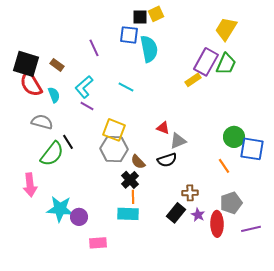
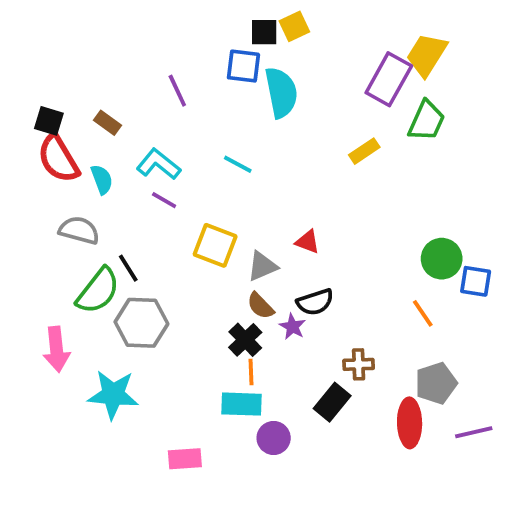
purple rectangle: (206, 62) -> (389, 79), moved
black square: (26, 64) -> (49, 121), size x0.6
cyan L-shape: (84, 87) -> (158, 164), turned 80
gray triangle: (178, 141) -> (262, 266), moved
gray hexagon: (114, 149) -> (141, 323), moved
blue square: (252, 149) -> (476, 281), size x0.7
purple star: (198, 215) -> (292, 327), moved
purple circle: (79, 217) -> (274, 438), moved

